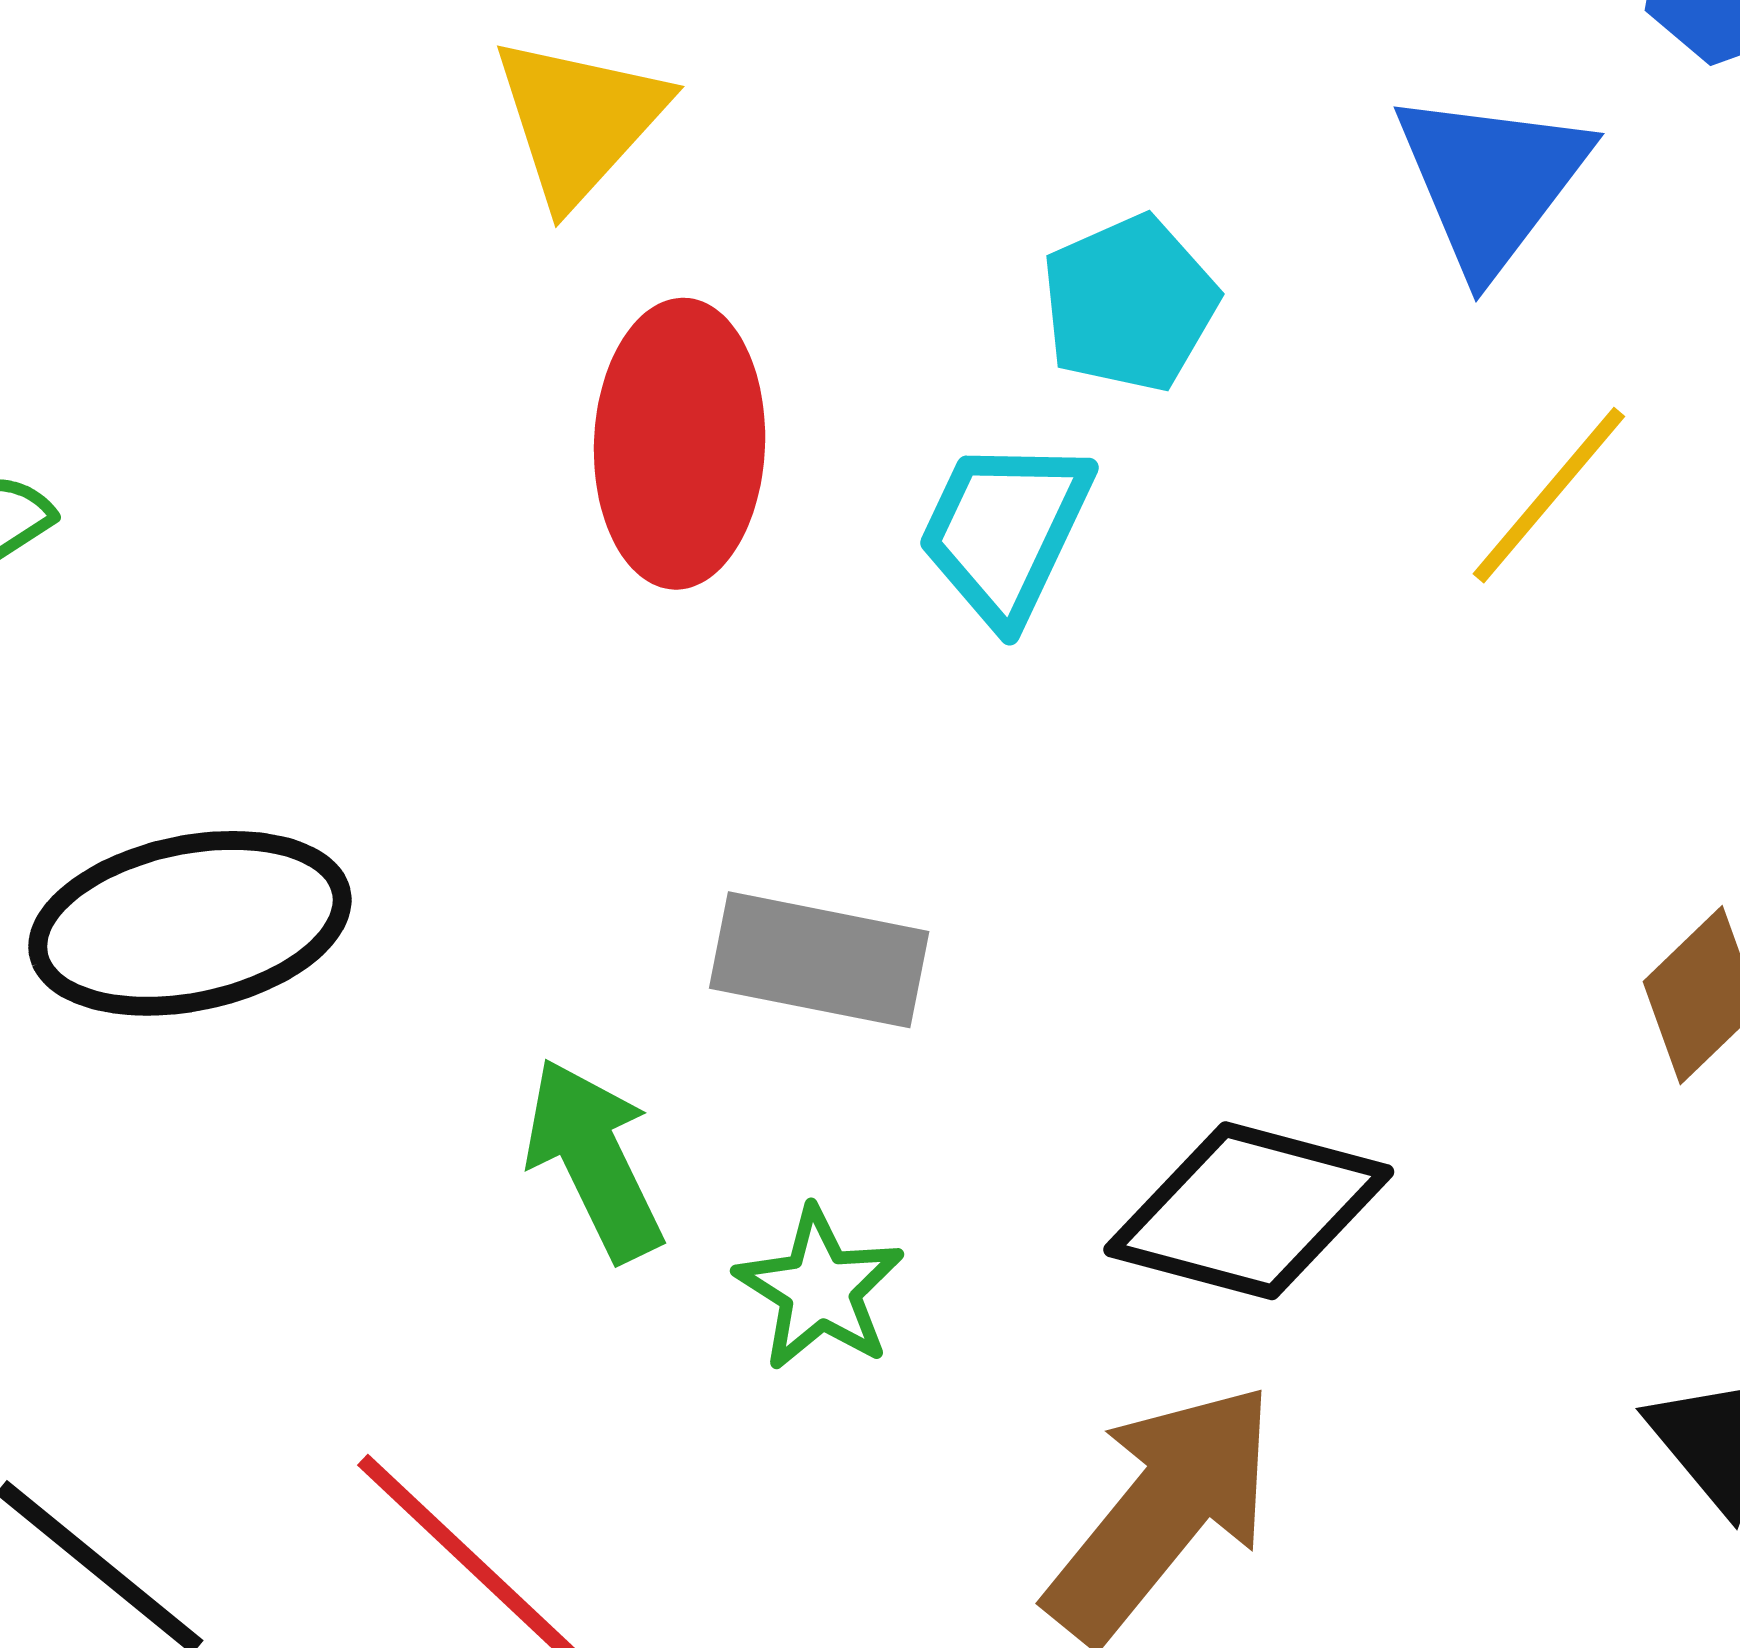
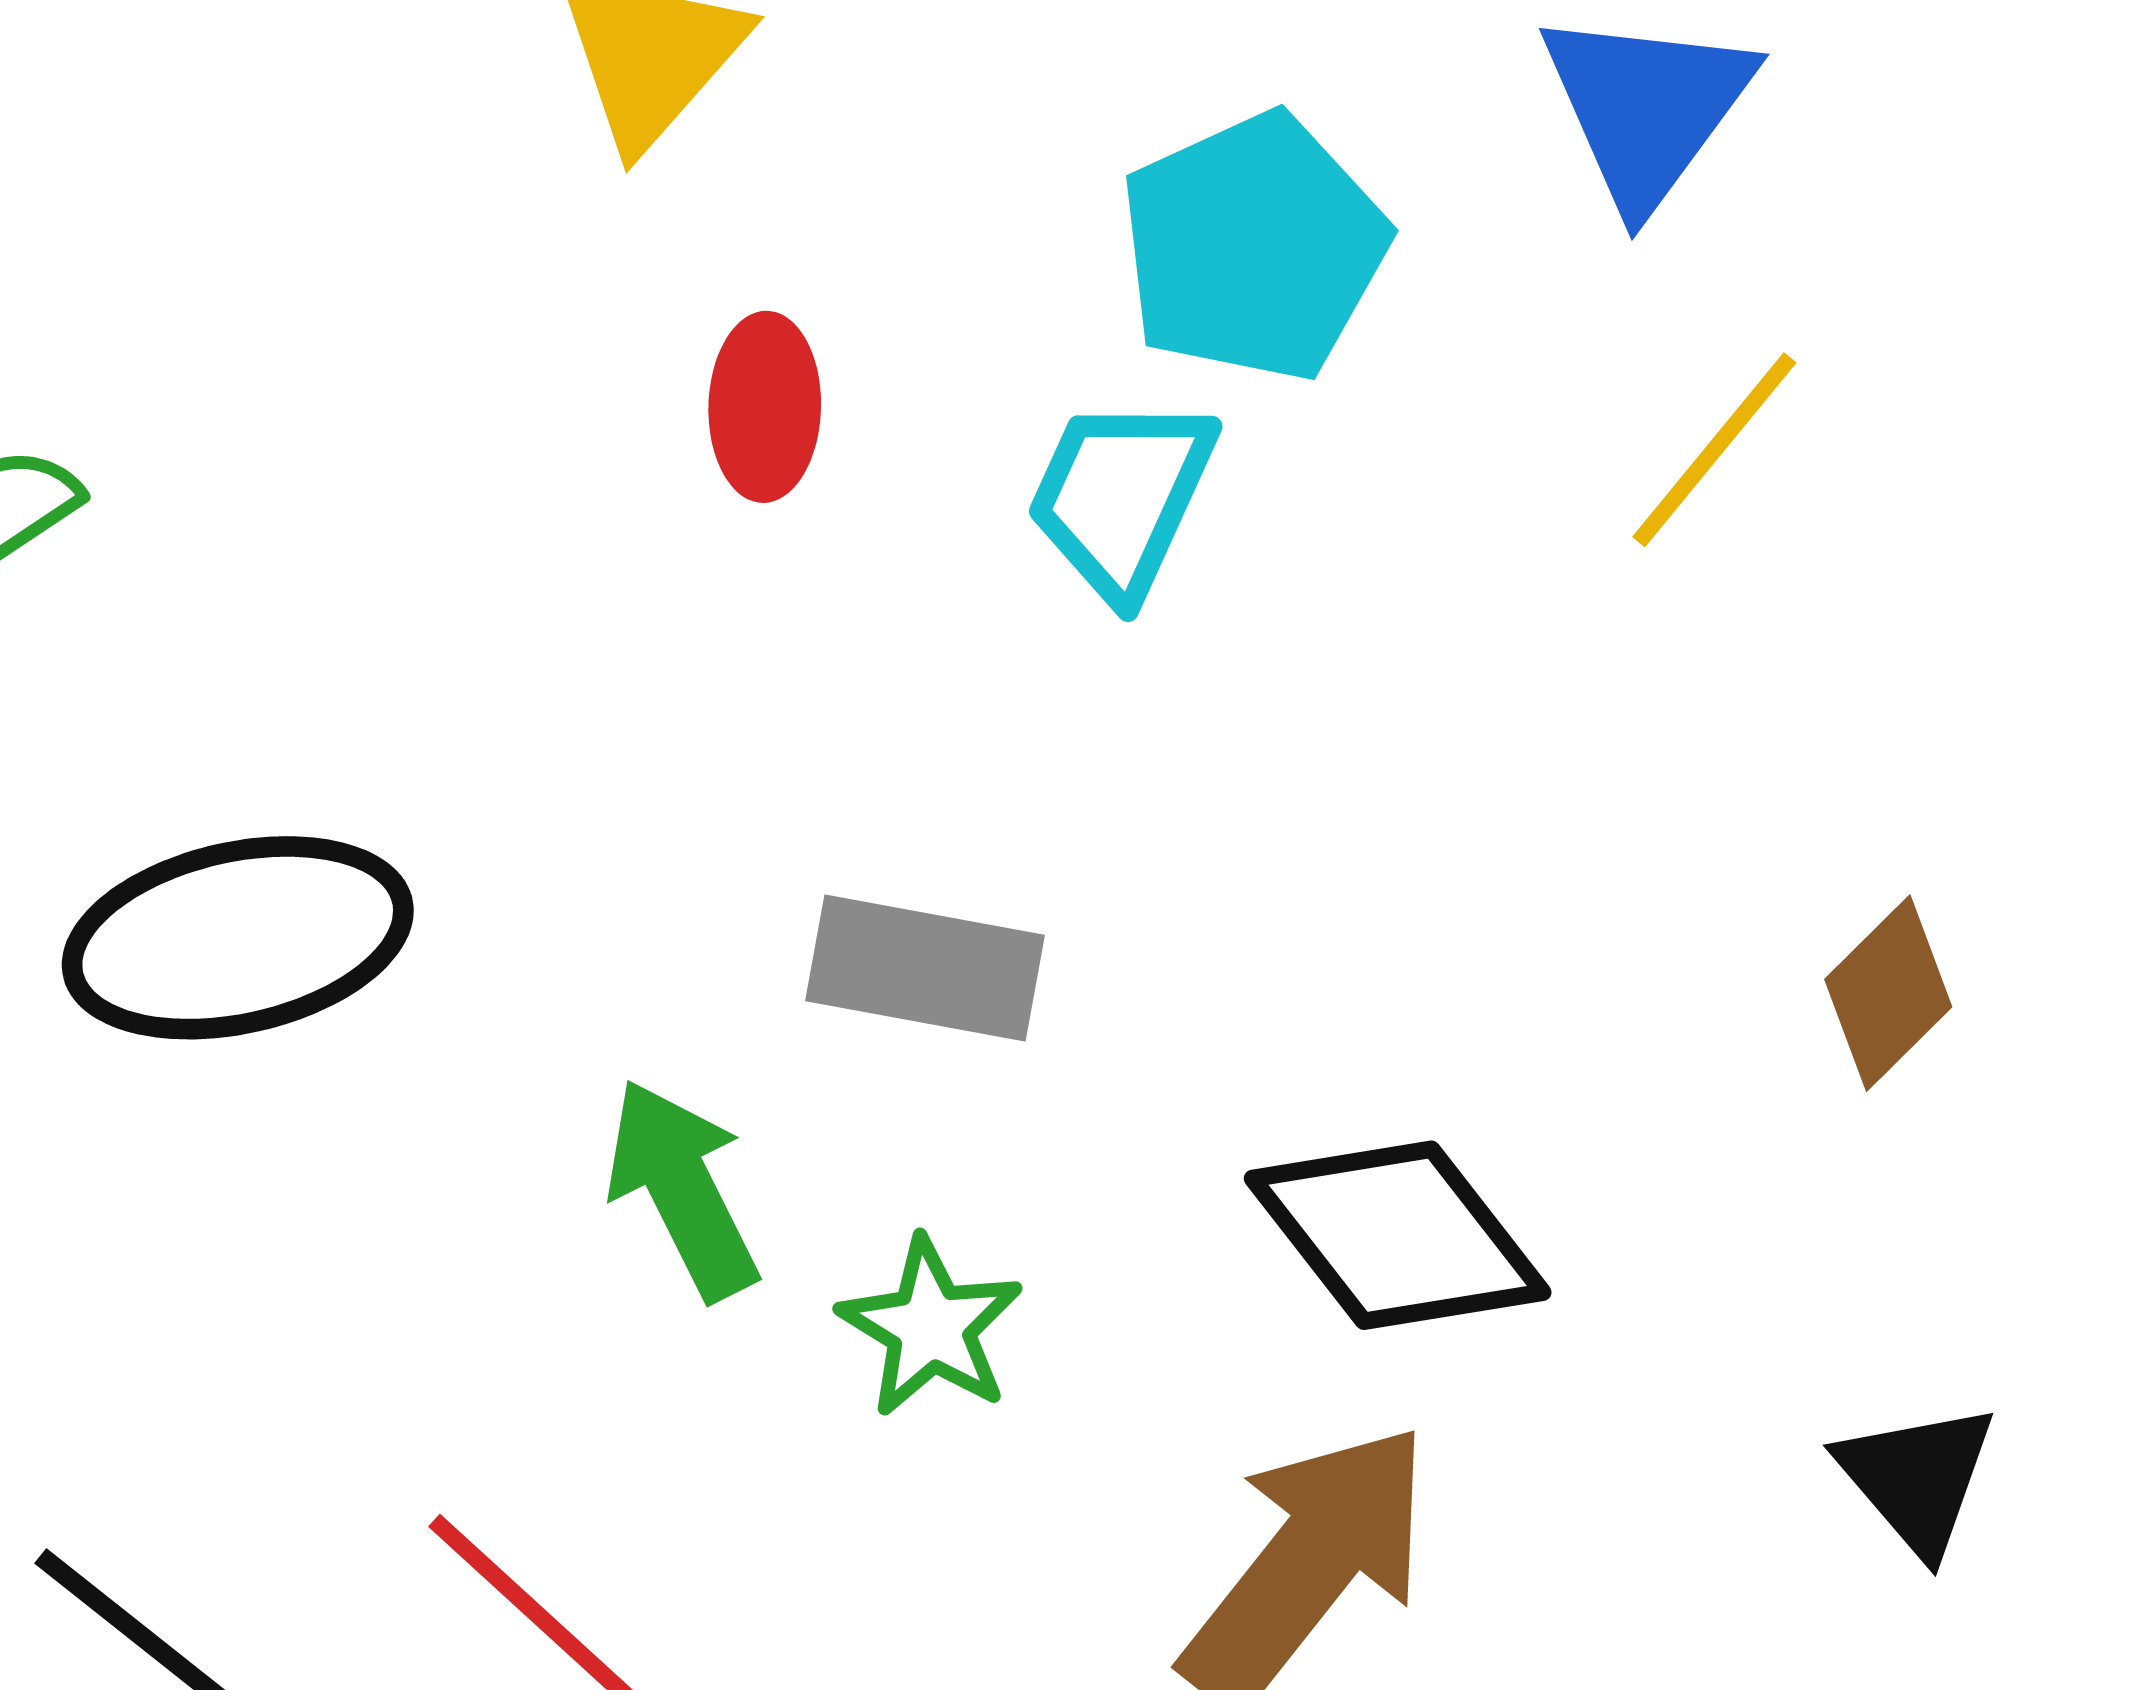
cyan pentagon: (1129, 304) -> (1254, 247), size x1.4
red ellipse: (680, 444) -> (765, 407), size x0.6
black diamond: (1249, 1211) -> (1398, 1235), turned 38

